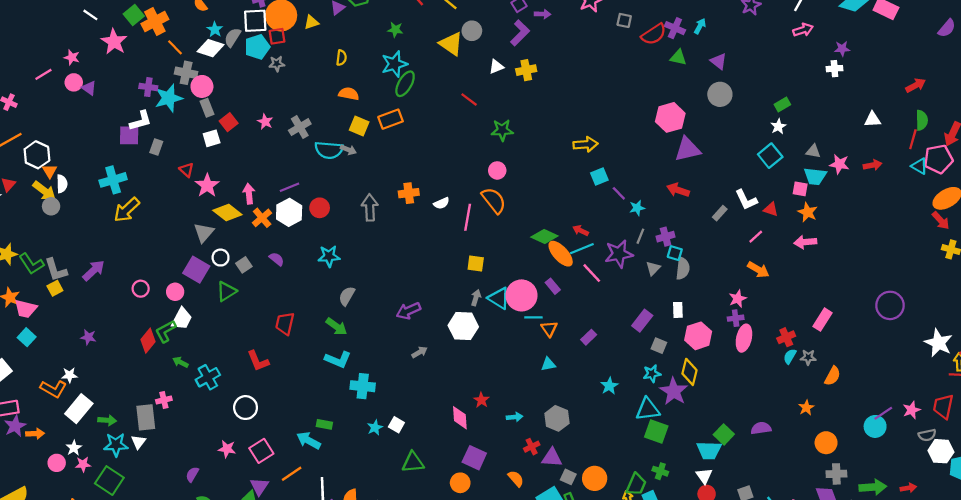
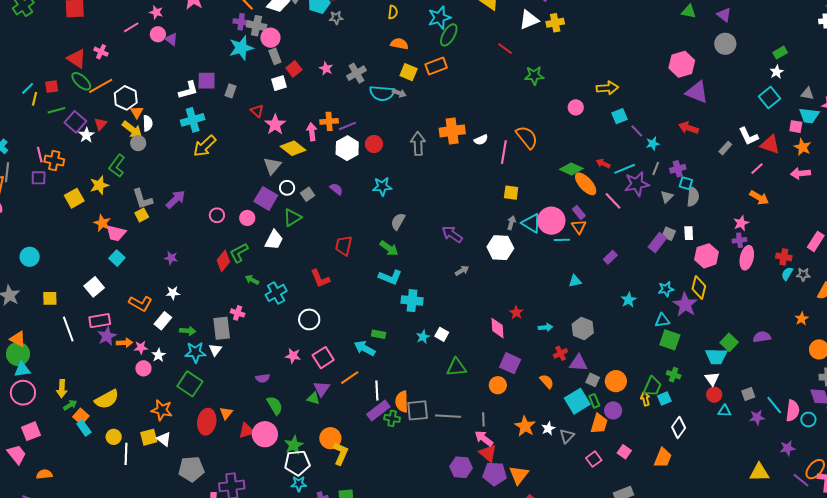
white triangle: (496, 67) -> (529, 20), size x1.5
purple cross: (148, 87) -> (241, 22), moved
white L-shape: (141, 121) -> (188, 90), moved
purple triangle: (688, 149) -> (697, 92), turned 35
pink circle: (497, 170) -> (576, 107), moved
orange cross: (409, 193) -> (452, 131), size x1.4
red triangle: (771, 209) -> (770, 145), size x1.5
orange cross: (262, 218) -> (329, 121), moved, turned 36
cyan line: (582, 249) -> (625, 169), moved
green L-shape: (31, 264) -> (117, 166), moved, turned 70
purple arrow: (408, 311) -> (452, 234), turned 60
white trapezoid: (182, 319) -> (274, 240), moved
orange triangle: (549, 329) -> (579, 227), moved
red cross: (786, 337) -> (784, 257), turned 35
gray square: (659, 346) -> (669, 234), moved
white star: (69, 375) -> (173, 293), moved
pink cross: (164, 400) -> (238, 313), turned 32
white rectangle: (79, 409) -> (163, 321), size x0.7
cyan triangle: (648, 409) -> (662, 320), size x0.7
pink star: (83, 464) -> (141, 347), moved
purple semicircle: (192, 474) -> (263, 378), turned -128

